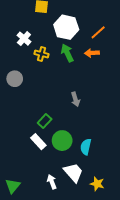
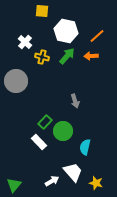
green arrow: (67, 53) -> (67, 56), turned 66
gray circle: (15, 79) -> (16, 81), size x1.5
green circle: (62, 141) -> (63, 131), moved
white arrow: (52, 182) -> (52, 181), turned 80

